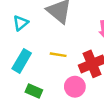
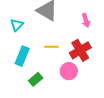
green rectangle: (34, 91) -> (36, 79), turned -56

